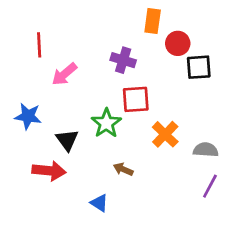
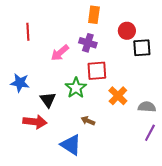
orange rectangle: (153, 21) -> (94, 15), moved
pink arrow: (64, 74) -> (60, 53), moved
blue triangle: (99, 203) -> (71, 145), size x1.6

